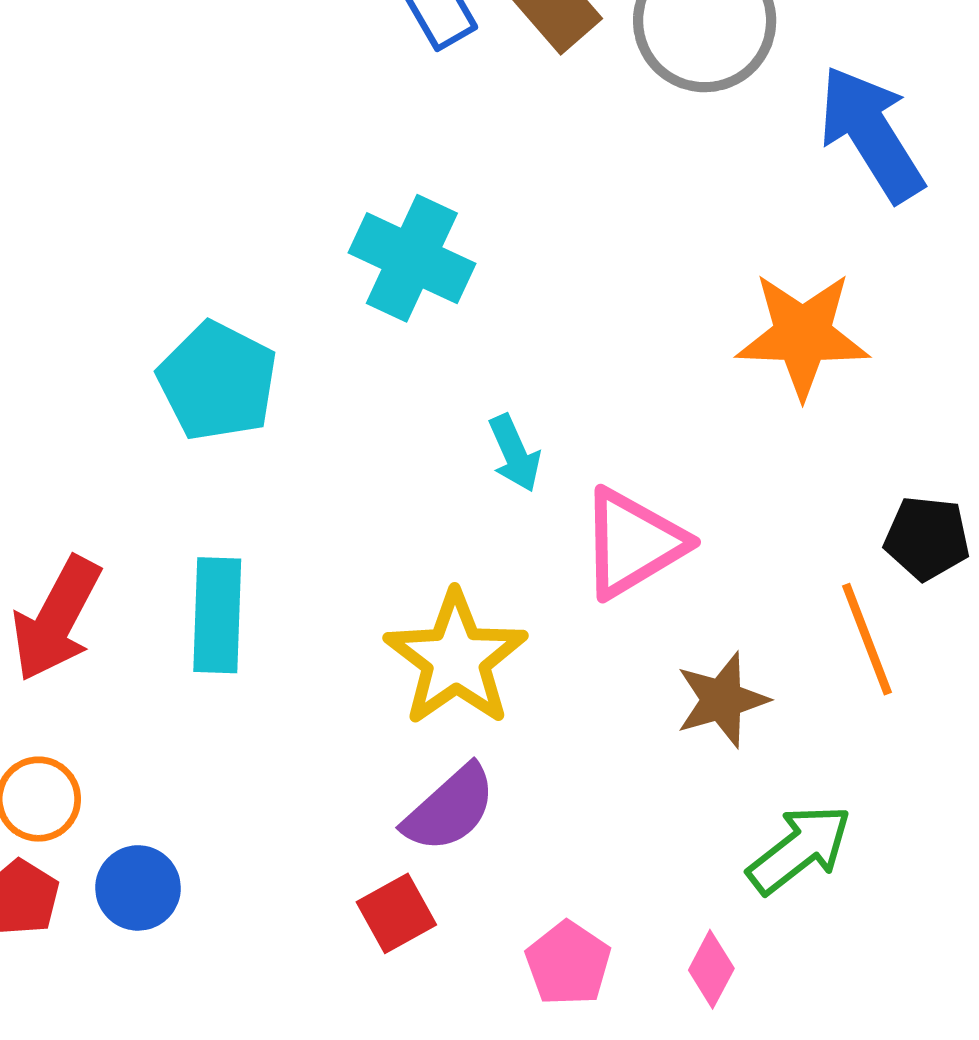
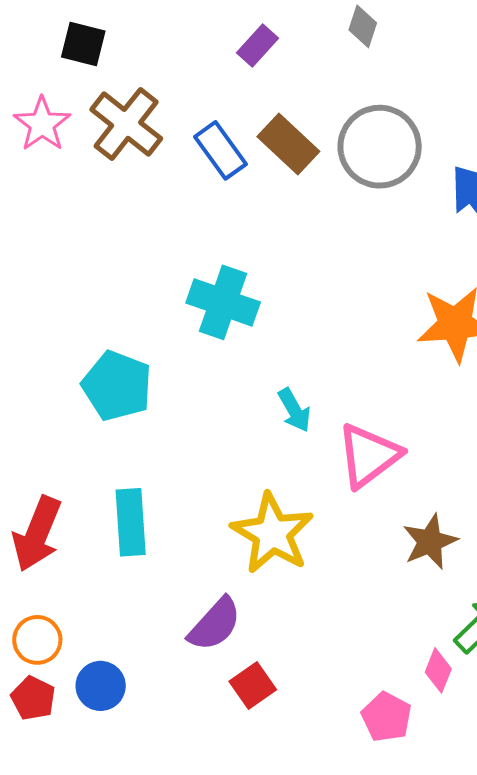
purple semicircle: (450, 809) -> (215, 624), moved
pink pentagon: (568, 963) -> (386, 717), moved
pink diamond: (711, 969) -> (438, 670), moved

